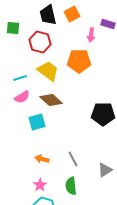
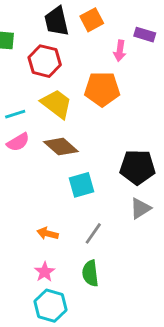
cyan square: (37, 122) -> (81, 185), moved
gray line: (73, 159) -> (93, 233), turned 63
gray triangle: (105, 170) -> (140, 208), moved

